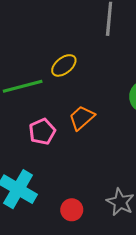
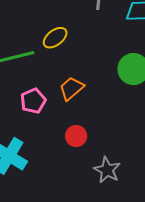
red circle: (72, 210) -> (76, 136), moved

